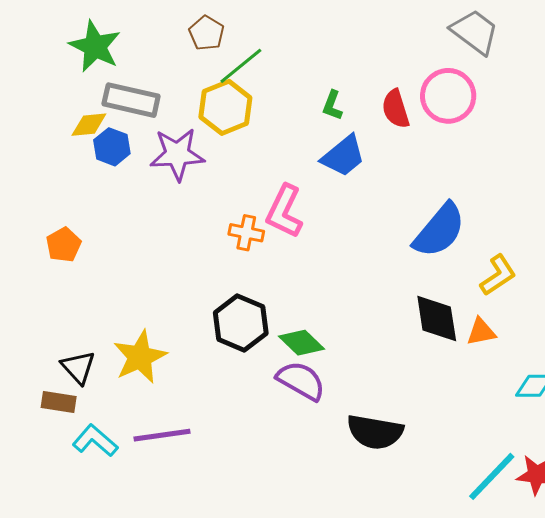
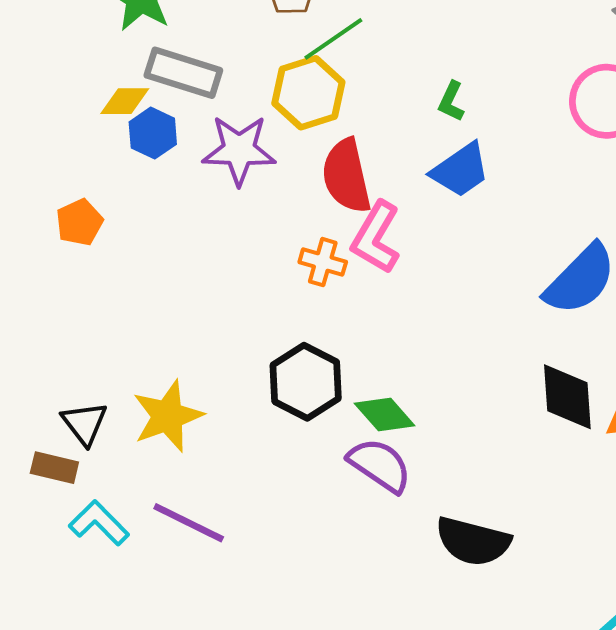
red semicircle: (396, 109) -> (346, 176), moved, size x1.4
orange pentagon: (64, 245) -> (79, 222), moved
purple line: (162, 435) -> (189, 523), turned 30

